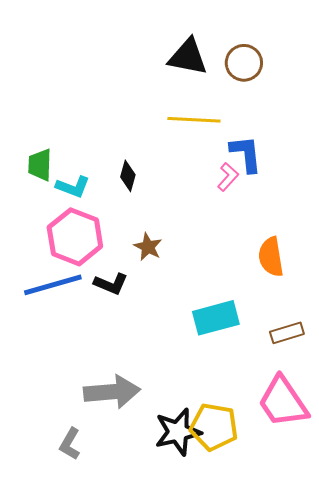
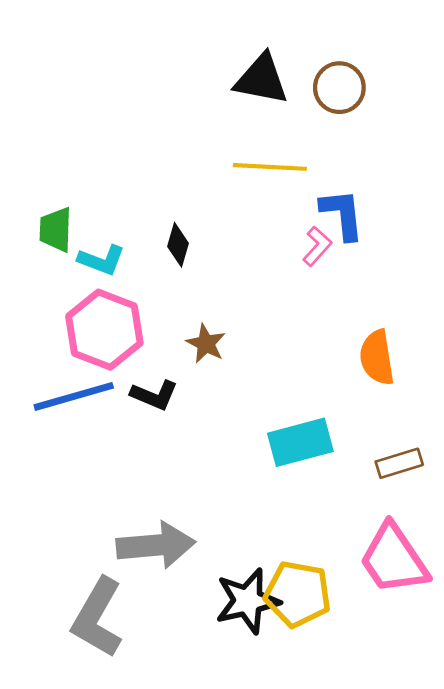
gray L-shape: (70, 444) -> (97, 618), size x1.8

